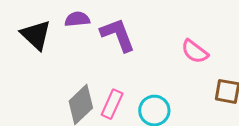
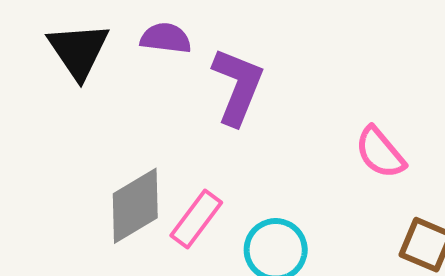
purple L-shape: (118, 35) -> (238, 86), turned 30

